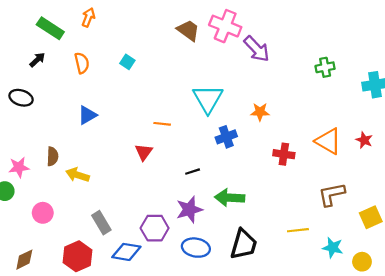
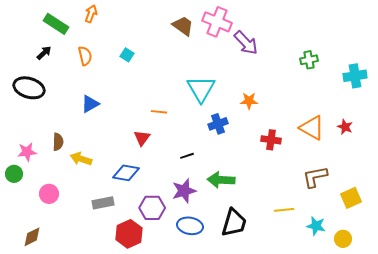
black ellipse: (21, 98) -> (29, 88), size x1.4
gray rectangle: (101, 223) -> (103, 203), turned -70
blue diamond: (126, 252) -> (126, 173), moved
red hexagon: (77, 256) -> (129, 234), moved

